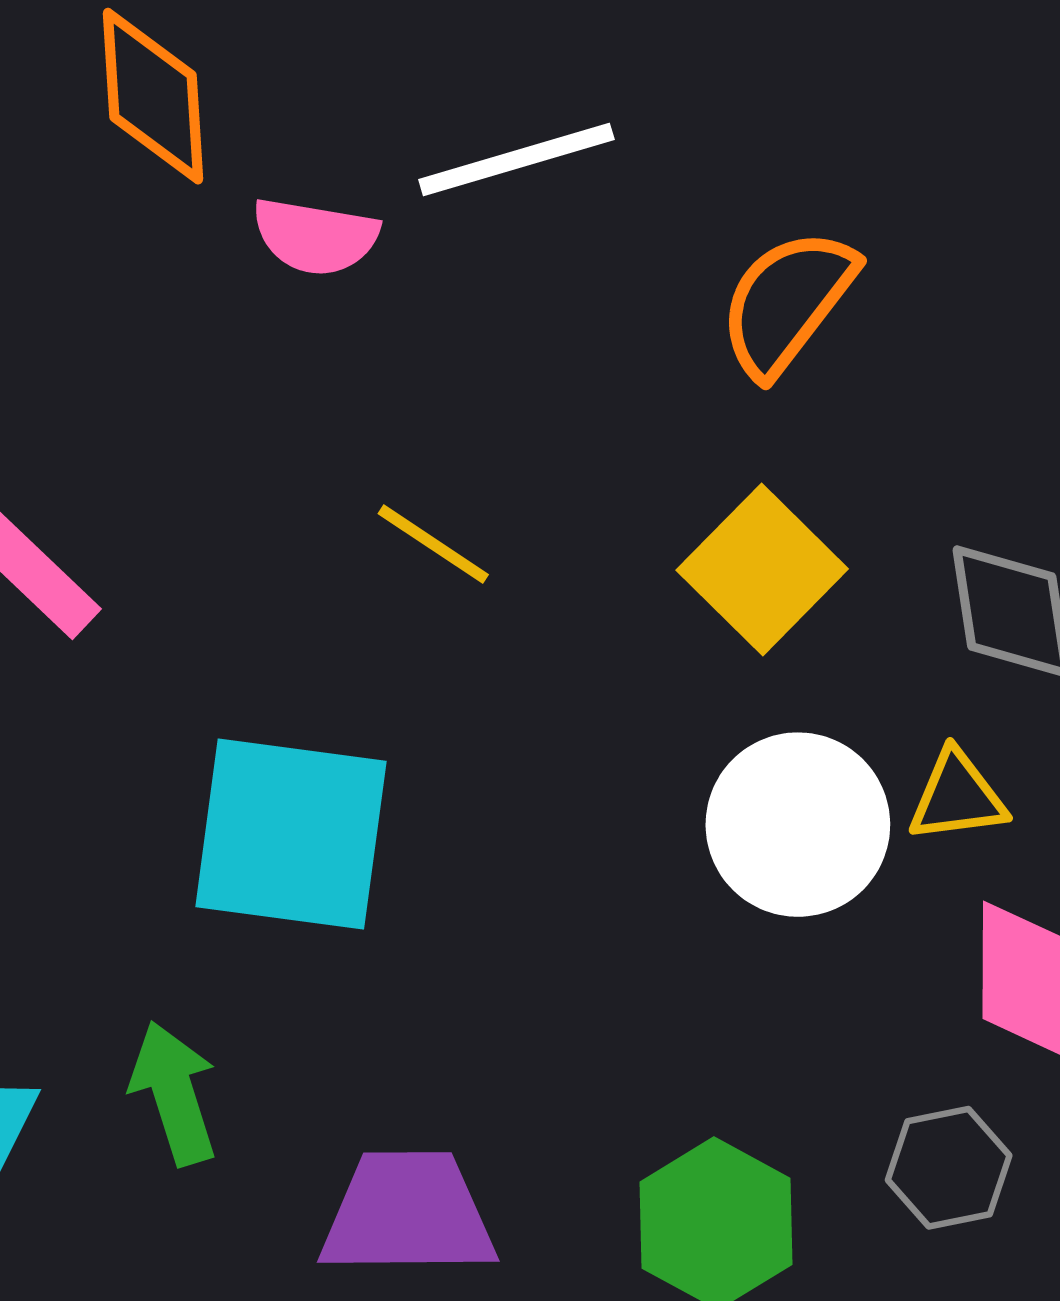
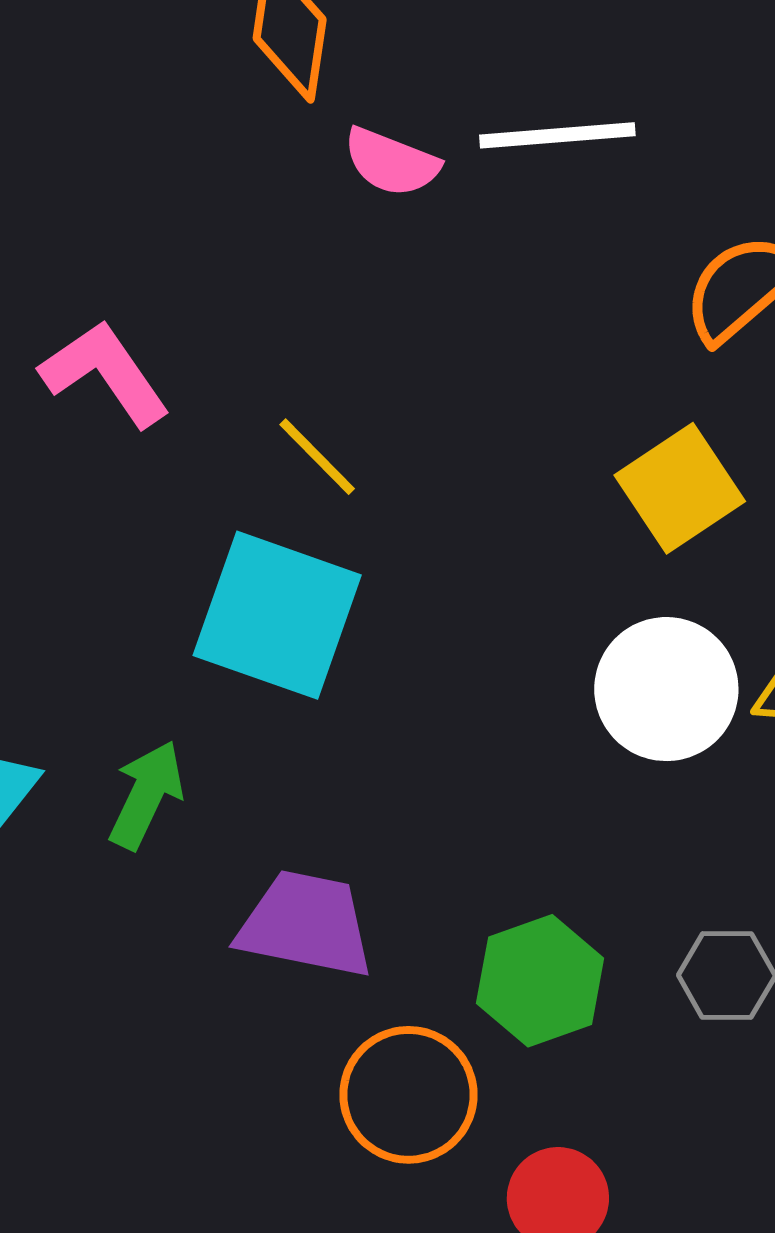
yellow line: (433, 544) -> (317, 457), moved
green arrow: (174, 1093) -> (146, 795), turned 31

